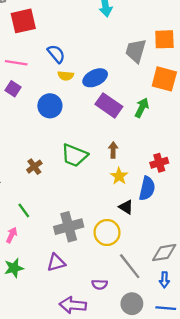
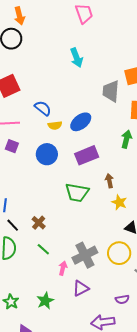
purple rectangle: (109, 105) -> (87, 155), moved, turned -45
brown cross: (34, 167) -> (39, 223), moved
pink arrow: (12, 235) -> (63, 268), moved

